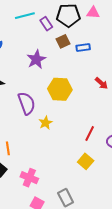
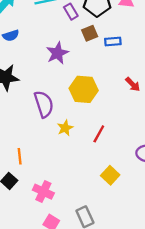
red line: (90, 133) -> (99, 134), moved

